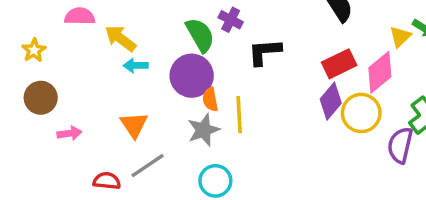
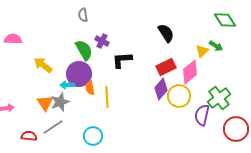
yellow arrow: (120, 38) -> (43, 65), moved
cyan arrow: (136, 66) -> (67, 85), moved
gray star: (204, 130) -> (60, 102), moved

